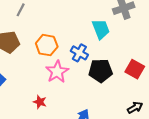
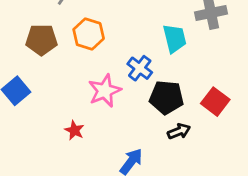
orange hexagon: (47, 45) -> (89, 34), moved
black arrow: (135, 108) -> (179, 131), moved

